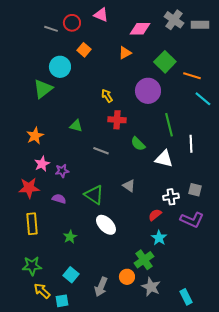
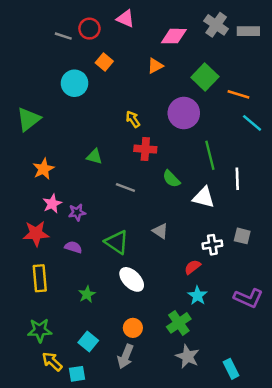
green triangle: (43, 89) -> (29, 119), moved
purple L-shape: (192, 220) -> (248, 298), moved
orange circle: (127, 277) -> (133, 328), moved

